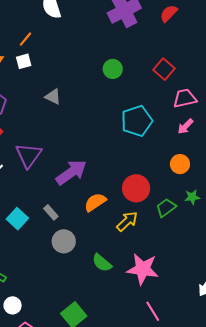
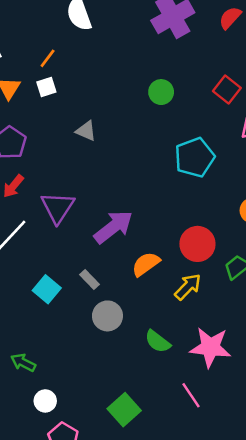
pink line: (153, 311) -> (191, 395), moved

